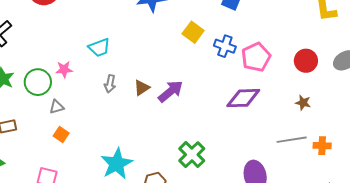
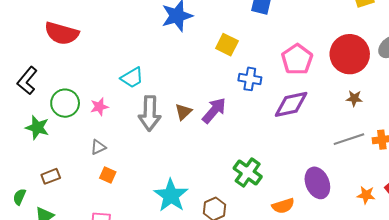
blue cross: (225, 46) -> (250, 79), moved
red circle: (306, 61) -> (350, 54), size x1.6
green circle: (38, 82) -> (65, 103), moved
gray arrow: (110, 84) -> (150, 113), size x1.8

